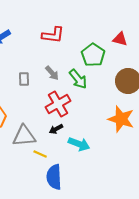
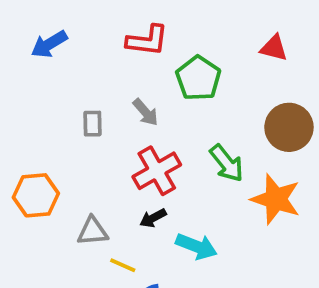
green pentagon: (93, 55) -> (198, 78), moved
green arrow: (78, 79) -> (227, 163), moved
gray triangle: (24, 136) -> (93, 231), size x0.7

